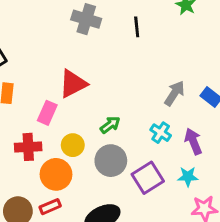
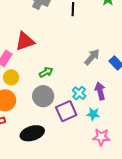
cyan cross: (161, 133) -> (79, 93), moved
yellow circle: (73, 145) -> (11, 77), moved

